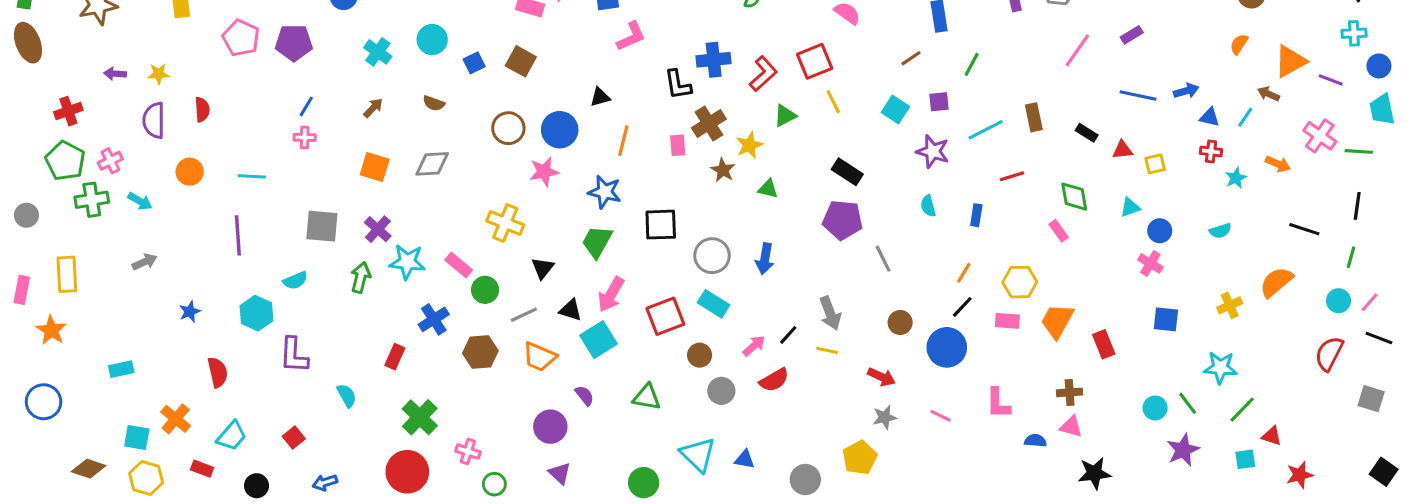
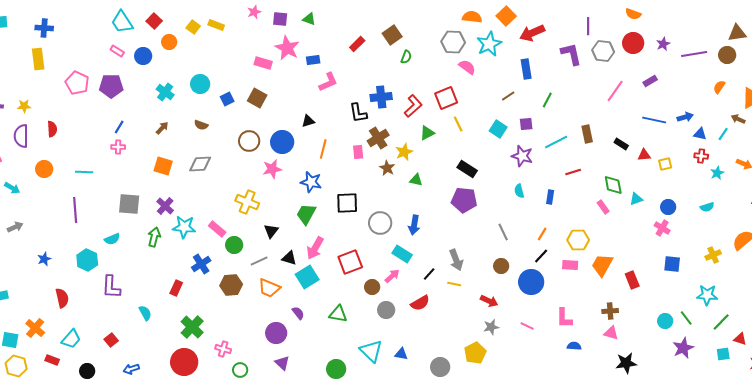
cyan triangle: (1130, 207) -> (636, 199), moved
gray line: (883, 259) -> (503, 232), moved
cyan rectangle: (714, 304) -> (402, 254), moved
pink arrow: (754, 346) -> (392, 276), moved
blue semicircle: (1035, 441) -> (574, 346), moved

